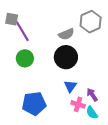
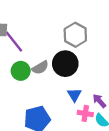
gray hexagon: (91, 22) -> (75, 35), moved
gray semicircle: (66, 34) -> (40, 68), moved

